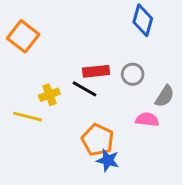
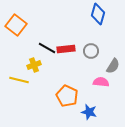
black line: (84, 89) -> (47, 48), moved
blue star: (108, 160) -> (89, 112), moved

